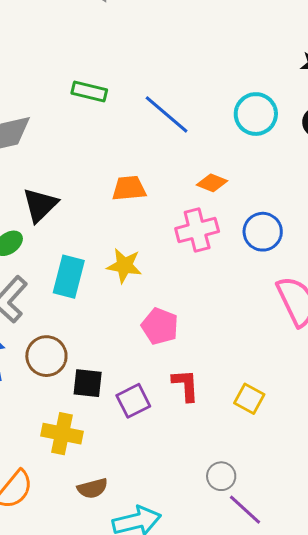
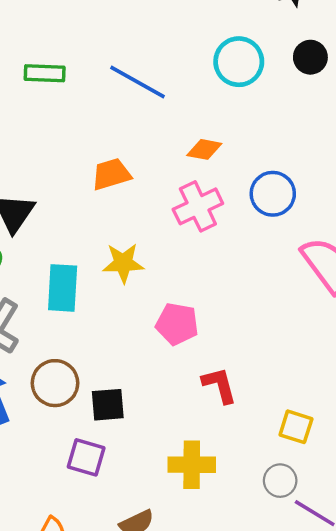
yellow square: (249, 399) -> (296, 427), moved
purple square: (133, 401) -> (86, 457), moved, turned -36
yellow cross: (62, 434) -> (192, 465), moved

